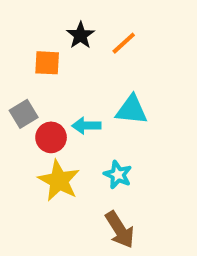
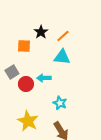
cyan triangle: (132, 110) -> (62, 57), moved
yellow star: (59, 181) -> (28, 121), moved

